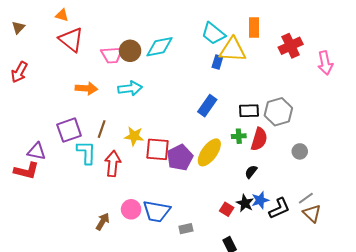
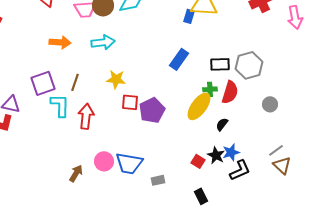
yellow star: (134, 136) -> (116, 79), moved
red square: (157, 149) -> (130, 102), size x0.7
yellow ellipse: (209, 152) -> (199, 106), moved
black L-shape: (279, 208) -> (240, 170), moved

